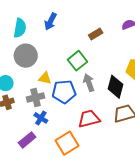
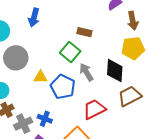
brown rectangle: (96, 34) -> (84, 32), moved, turned 56
blue pentagon: (64, 92) -> (63, 87), turned -30
gray cross: (35, 97) -> (23, 124), moved

